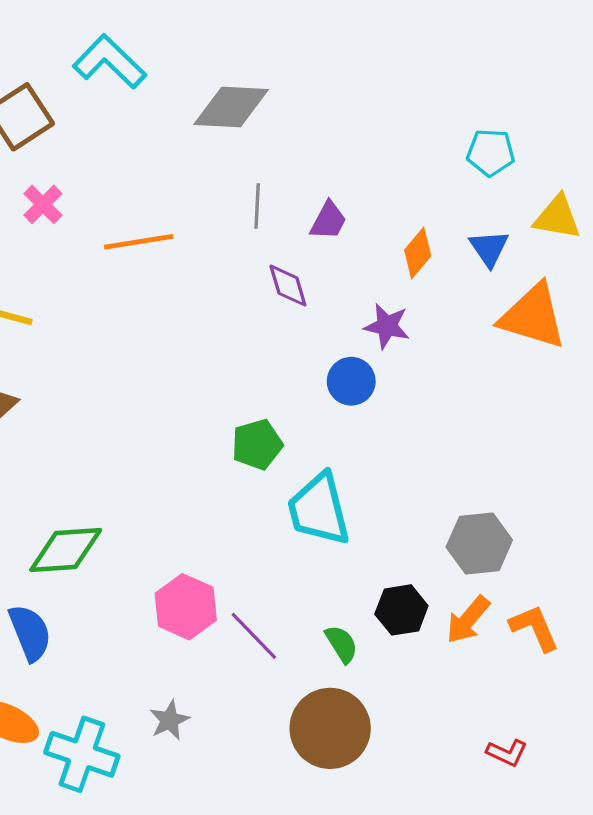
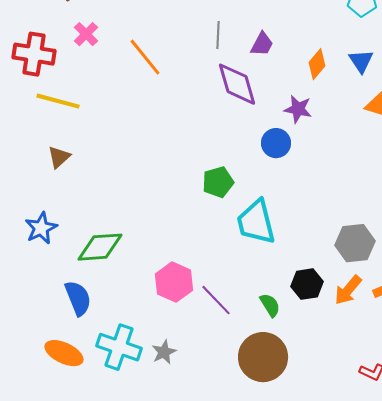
orange line: (139, 242) -> (145, 57), turned 60
purple diamond: (288, 286) -> (237, 84), size x1.6
cyan cross: (82, 754) -> (119, 347), moved

